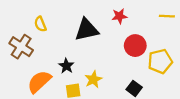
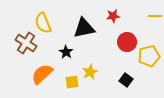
yellow semicircle: (40, 24) -> (43, 23), size x1.5
black star: (66, 66) -> (66, 52), moved

